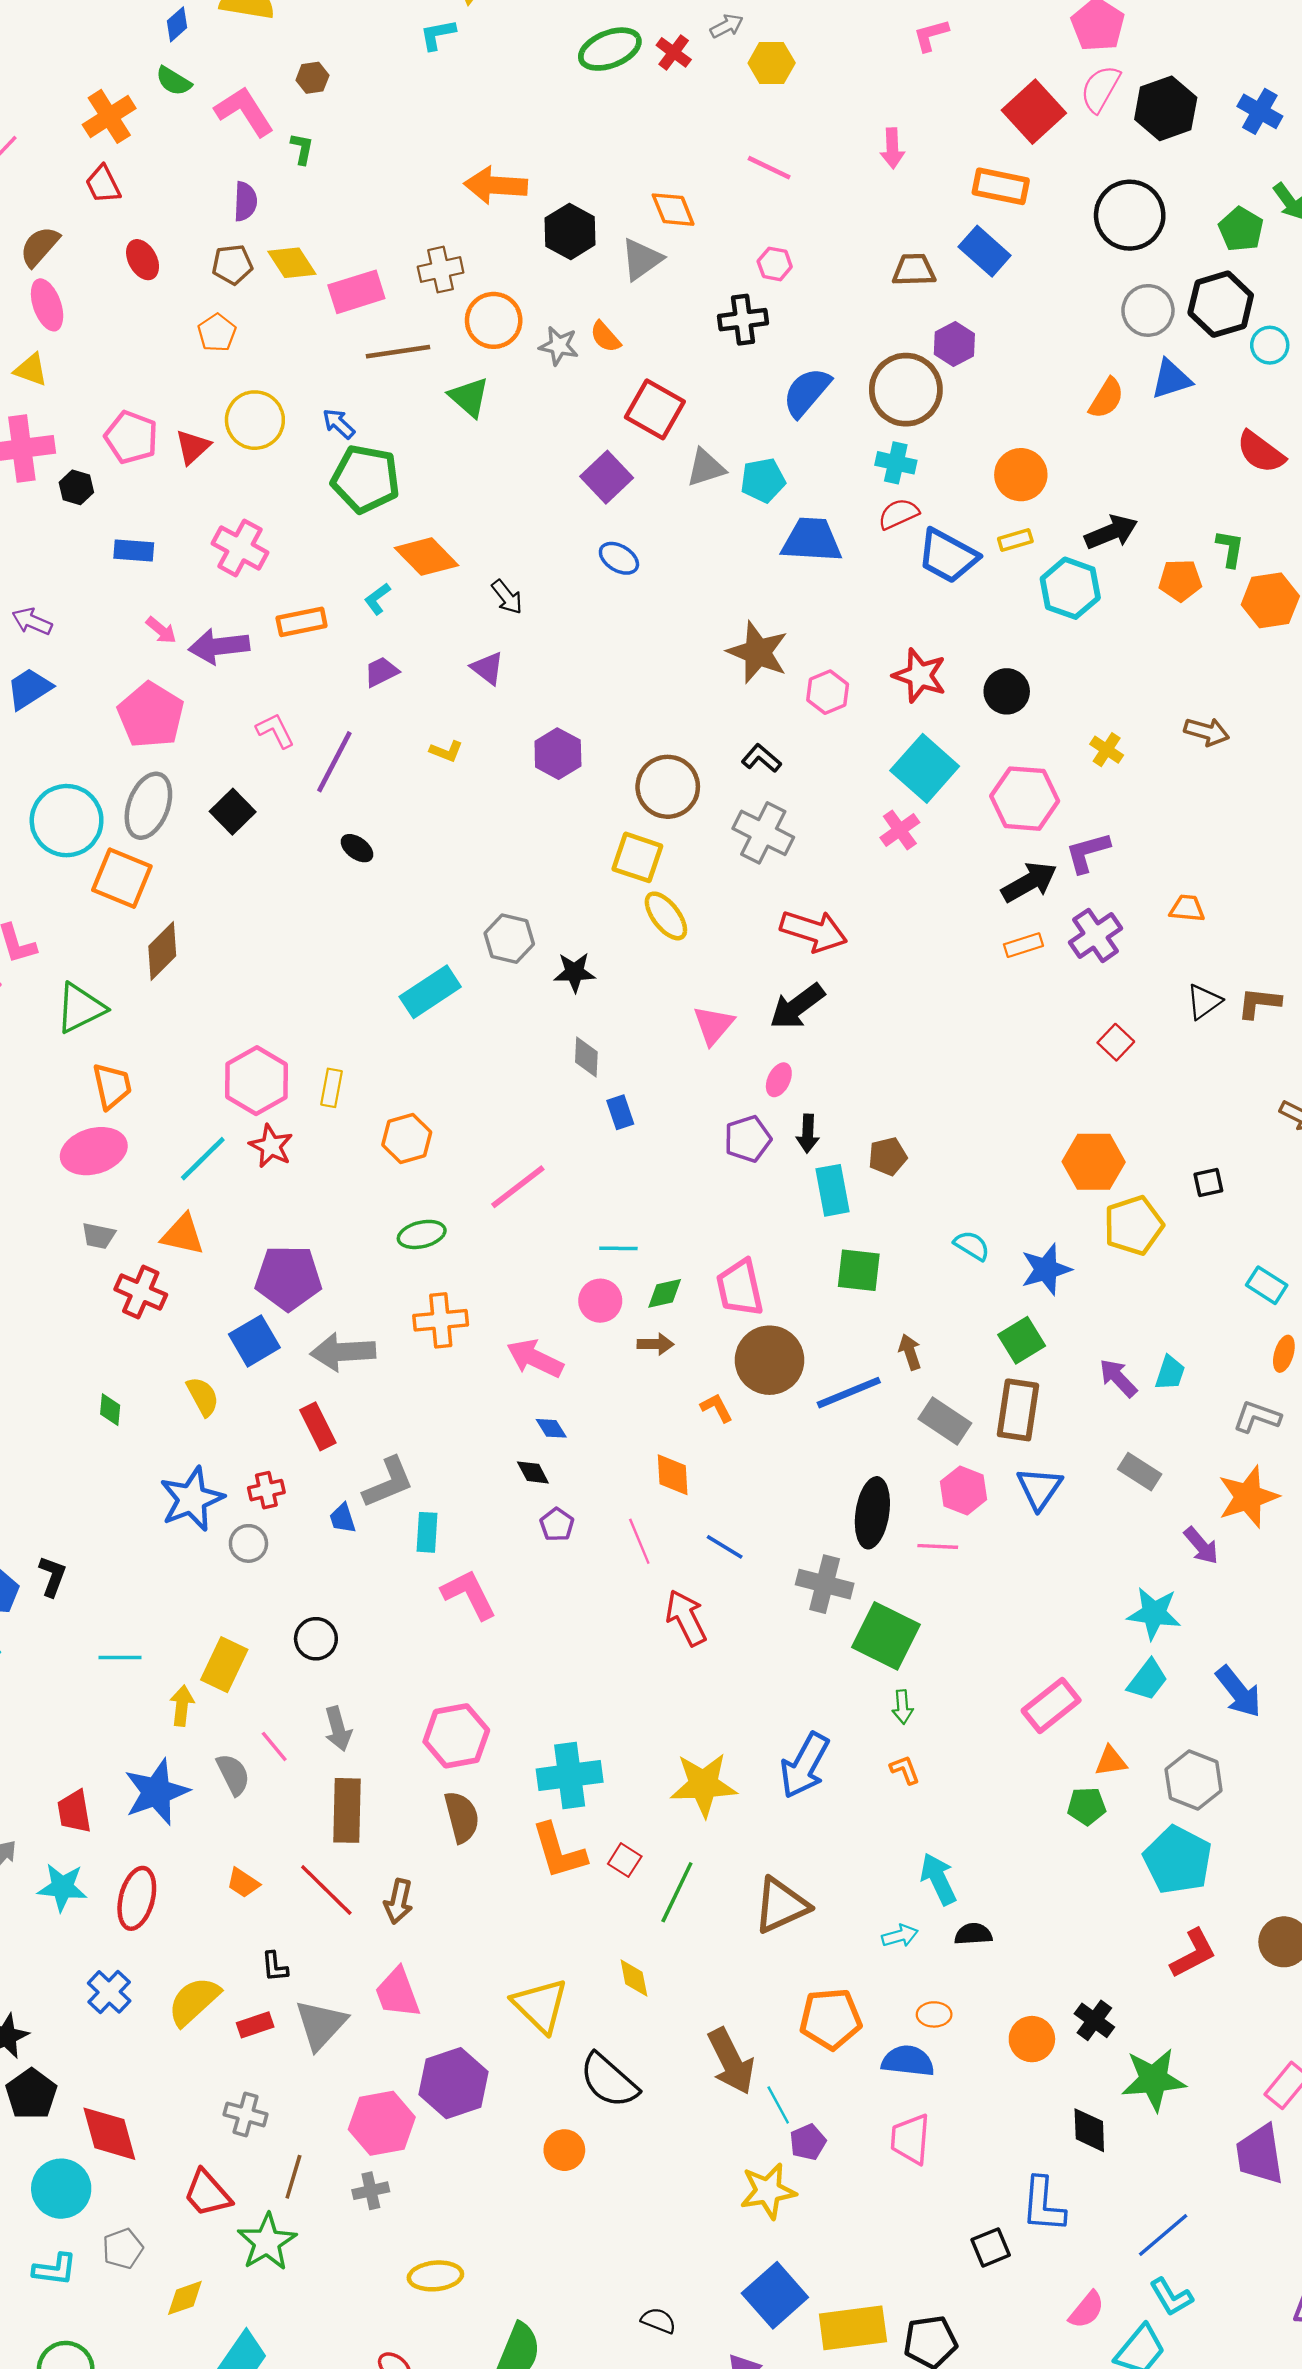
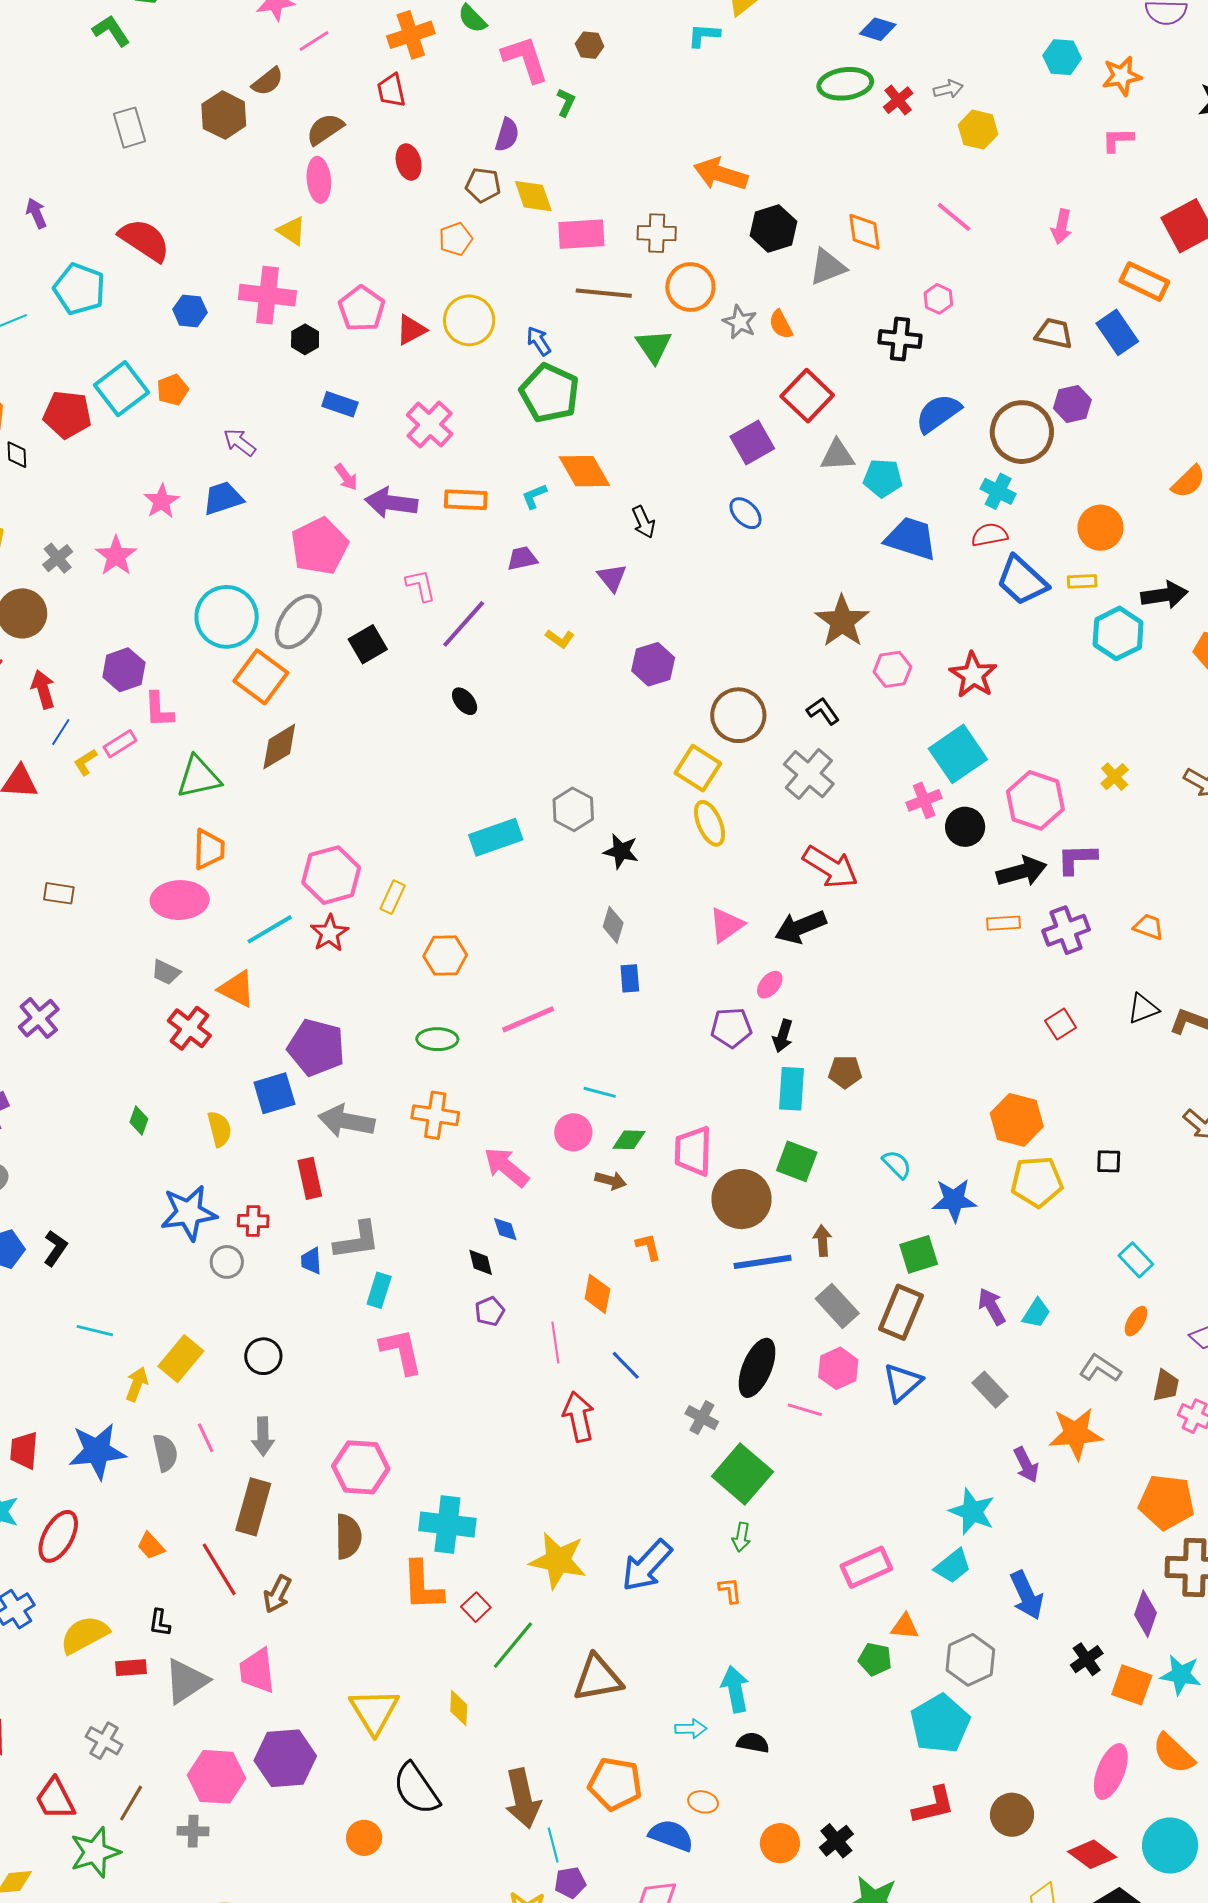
black circle: (1007, 691) -> (965, 827), moved
brown circle: (770, 1360) -> (742, 1199), moved
gray cross: (825, 1584) -> (702, 1418), size x0.7

